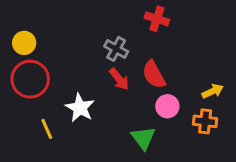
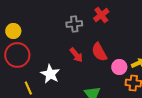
red cross: (157, 19) -> (101, 15), turned 35
gray cross: (116, 49) -> (74, 24), moved, turned -35
pink circle: (167, 106) -> (119, 67), moved

